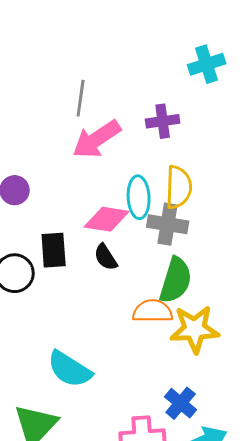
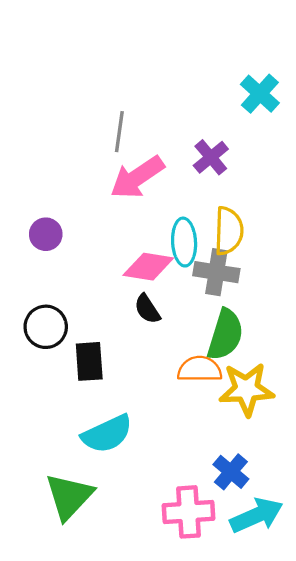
cyan cross: (207, 64) -> (260, 94), turned -30
purple cross: (163, 121) -> (211, 157), turned -32
black rectangle: (54, 250) -> (89, 361), moved
cyan semicircle: (70, 369) -> (107, 434), turned -57

